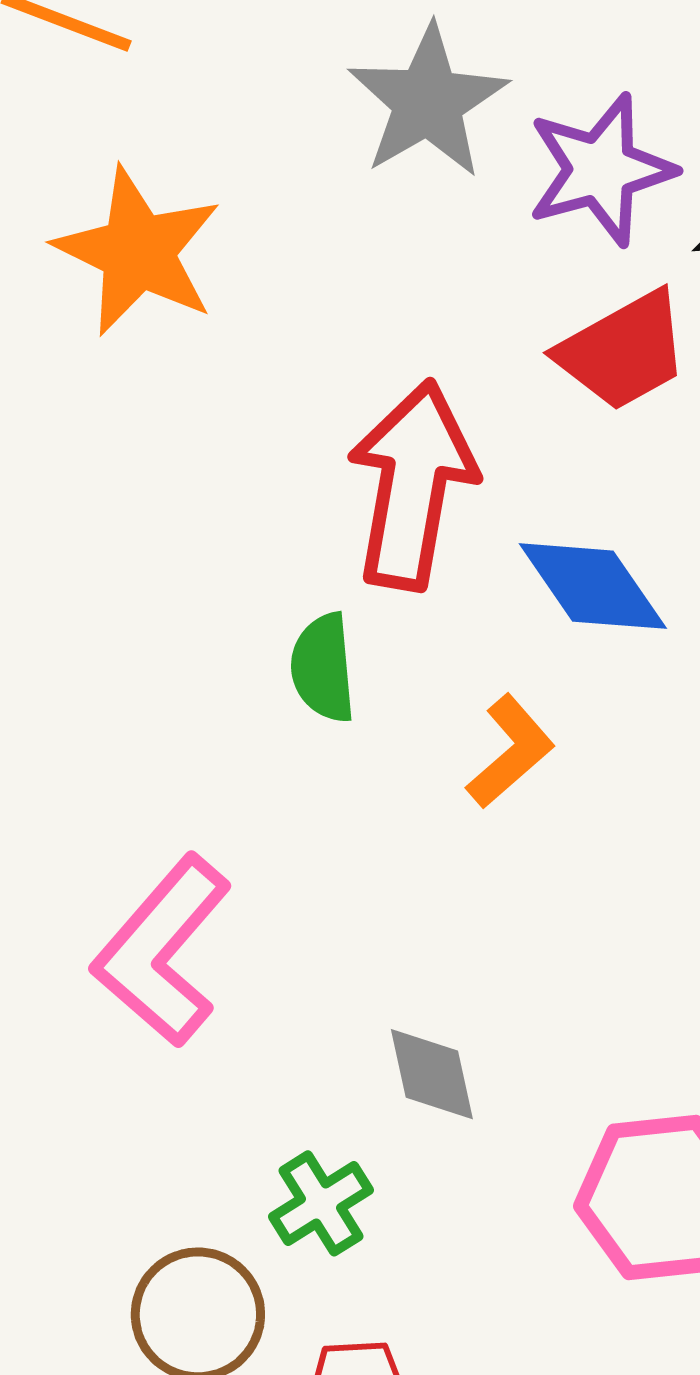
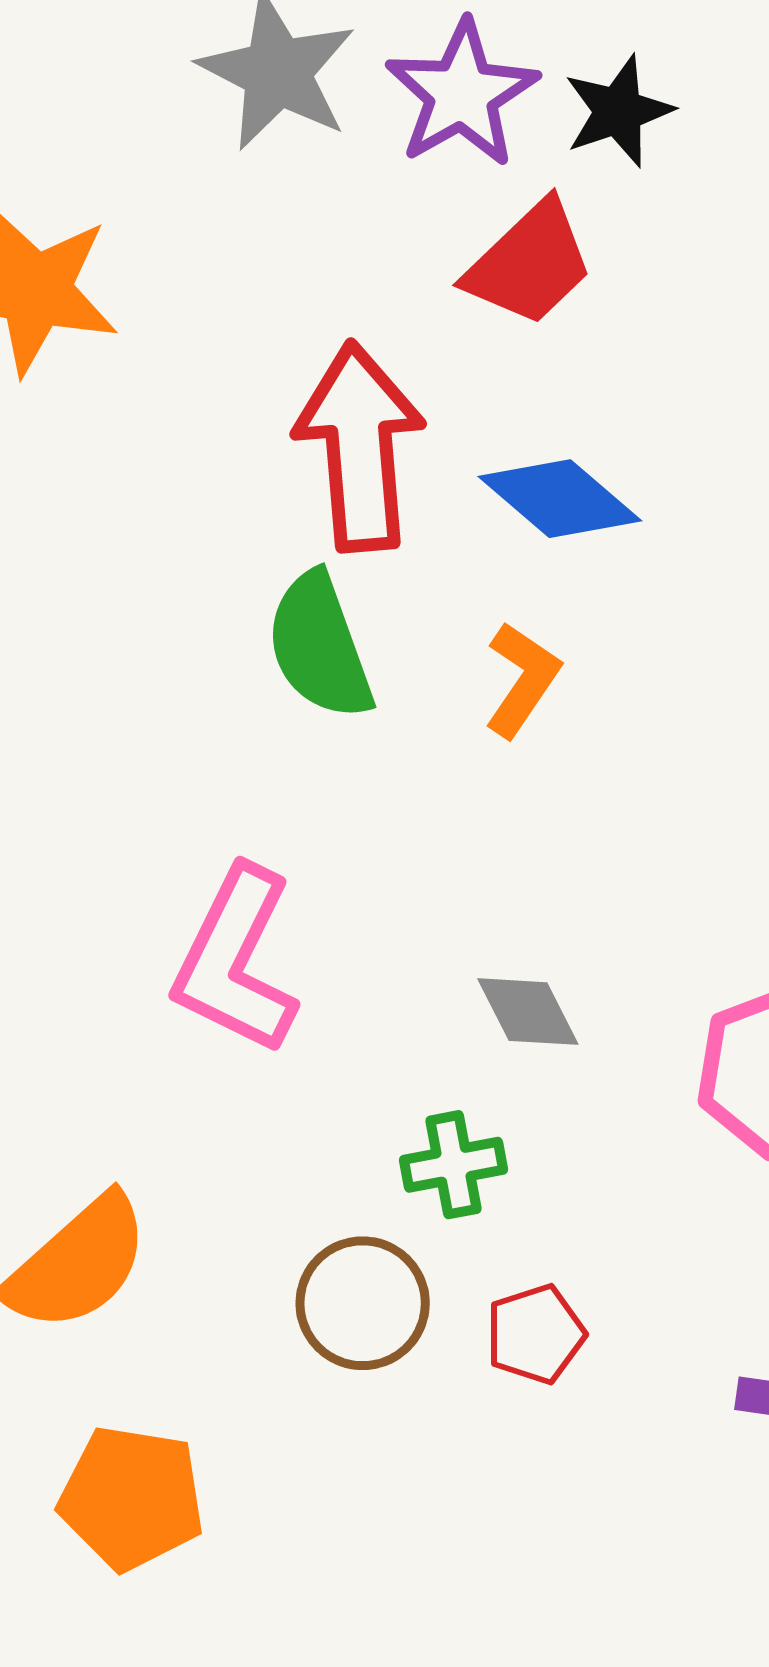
green semicircle: (323, 668) -> (320, 646), size x1.4
green cross: (321, 1203) -> (453, 1165), turned 36

